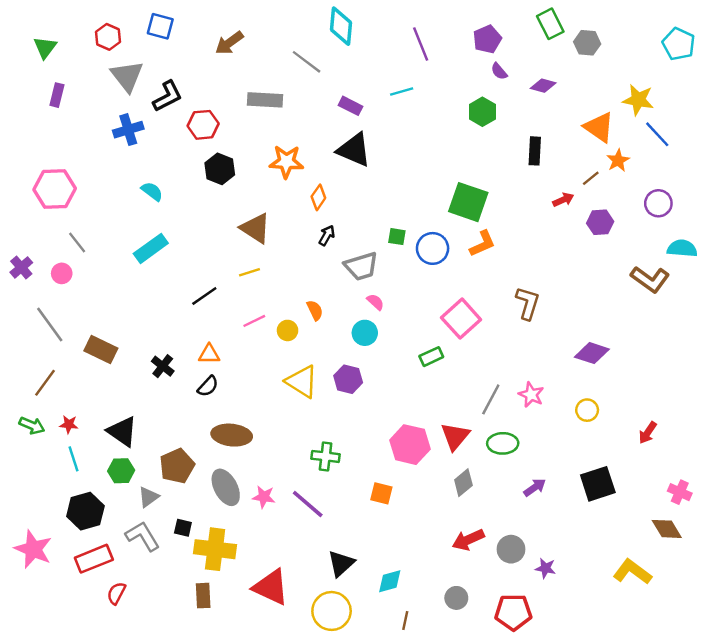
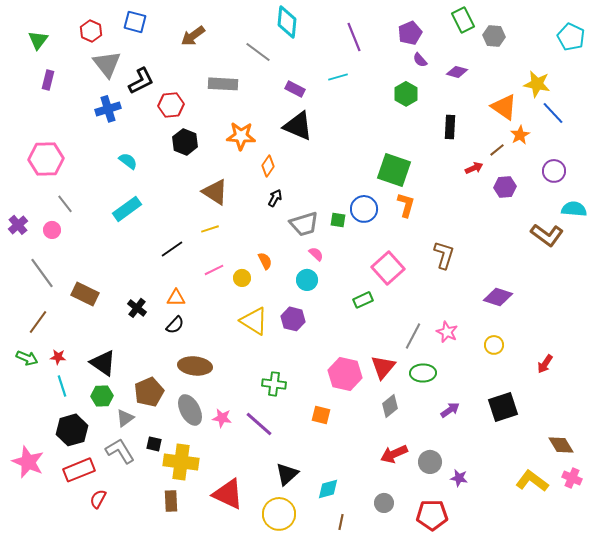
green square: (397, 237) -> (338, 220), moved
orange L-shape: (482, 244) -> (406, 205), turned -50
pink cross: (680, 492) -> (572, 478), moved

